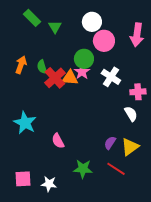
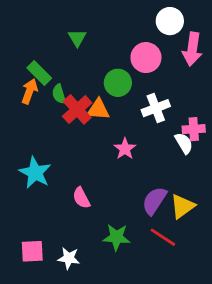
green rectangle: (32, 18) -> (39, 73), moved
white circle: (92, 22) -> (170, 21), moved
pink star: (82, 72) -> (125, 149), moved
white cross: (111, 77) -> (156, 108), turned 36
white semicircle: (131, 114) -> (184, 143), moved
purple semicircle: (110, 143) -> (154, 201), size x1.5

